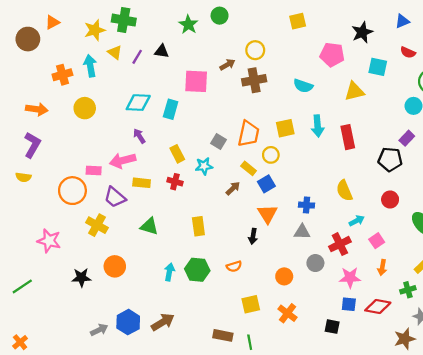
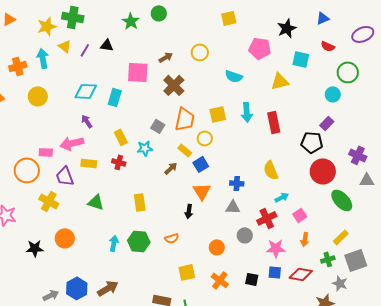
yellow circle: (255, 50) -> (200, 52), moved
brown cross: (254, 80) -> (174, 85), moved, turned -35
purple trapezoid: (115, 197) -> (65, 176), turned 30
red circle: (390, 200) -> (323, 171), moved, size x1.6
black square: (332, 327) -> (252, 279), moved

